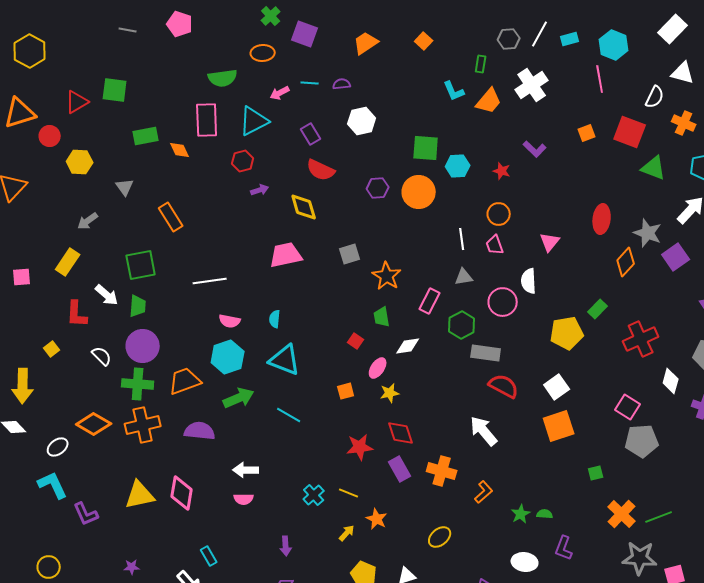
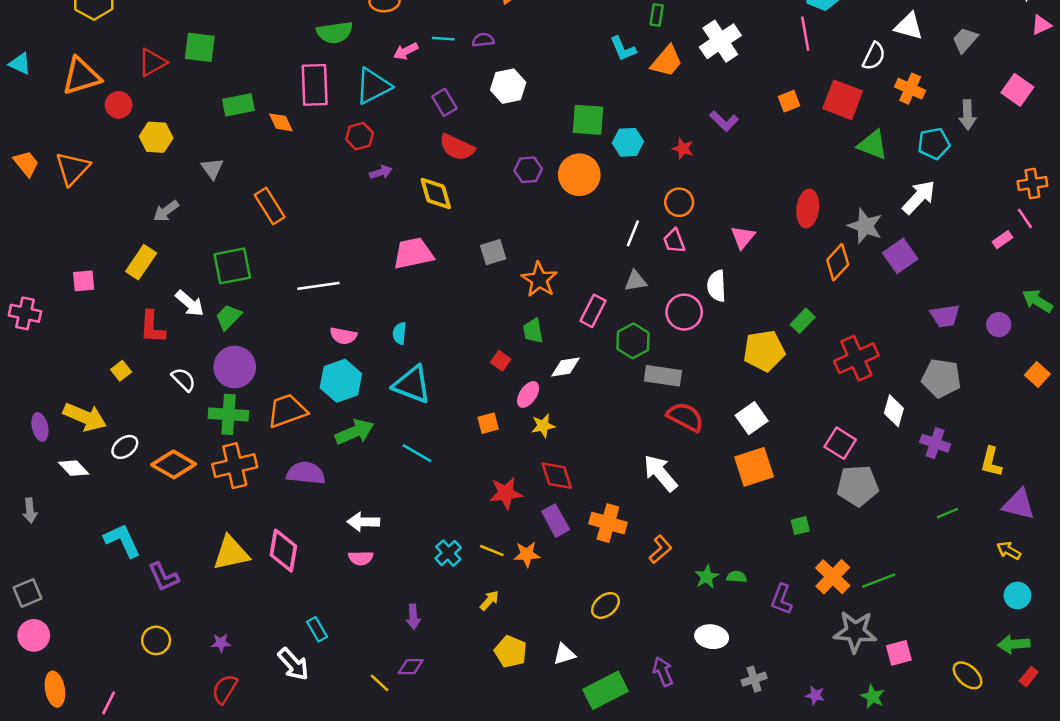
white line: (462, 239) -> (633, 233), turned 30
green trapezoid: (138, 306) -> (228, 317), turned -140
yellow arrow: (23, 386) -> (85, 417), turned -68
white ellipse: (58, 447) -> (125, 447), moved
orange star: (377, 519) -> (527, 554), moved, turned -30
purple L-shape: (564, 548) -> (782, 599), moved
yellow circle: (49, 567) -> (156, 640), moved

